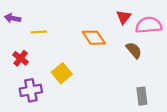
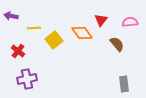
red triangle: (124, 17) -> (101, 20), moved
pink semicircle: (149, 25) -> (130, 22), size x0.7
yellow square: (62, 73) -> (54, 40), moved

